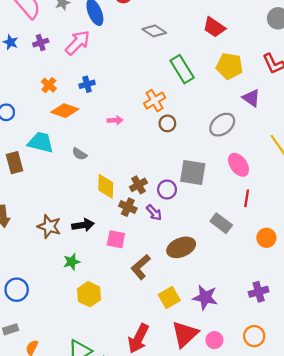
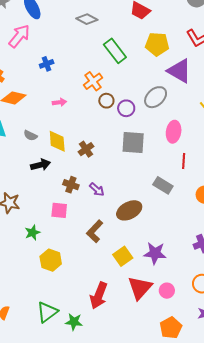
blue cross: (87, 84) -> (47, 64), moved
purple triangle: (251, 98) -> (179, 71), size x1.5
pink ellipse: (239, 165) -> (174, 132), turned 50
brown cross: (138, 185) -> (86, 149), moved
yellow diamond: (106, 186) -> (57, 141), moved
purple circle: (167, 190) -> (126, 108), moved
brown cross: (128, 207) -> (71, 185), moved
purple arrow: (154, 213) -> (97, 189), moved
black arrow: (83, 225) -> (41, 165), moved
pink square: (116, 239) -> (59, 210), moved

